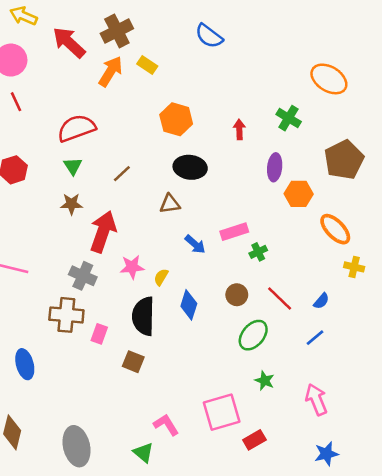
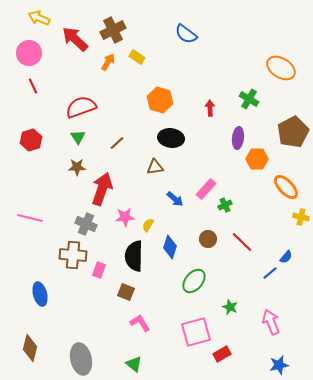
orange arrow: (111, 71) -> (108, 62), size x0.7
pink rectangle: (234, 232) -> (206, 189), turned -30
blue semicircle: (321, 301) -> (286, 257), moved
green ellipse: (253, 335) -> (194, 281), moved
pink L-shape: (166, 425) -> (140, 323), moved

